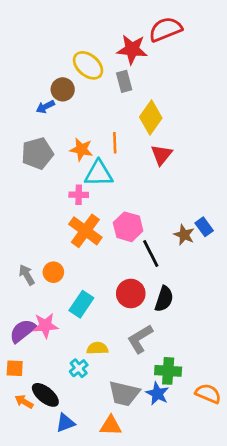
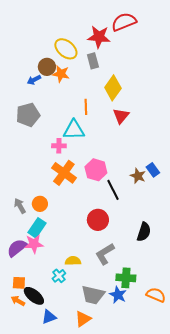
orange star: (81, 149) -> (61, 74), moved
black semicircle: (164, 299) -> (144, 232), moved
cyan rectangle: (81, 304) -> (37, 228), moved
orange square: (15, 368) -> (19, 283), moved
orange triangle: (111, 426) -> (83, 319), turned -36

